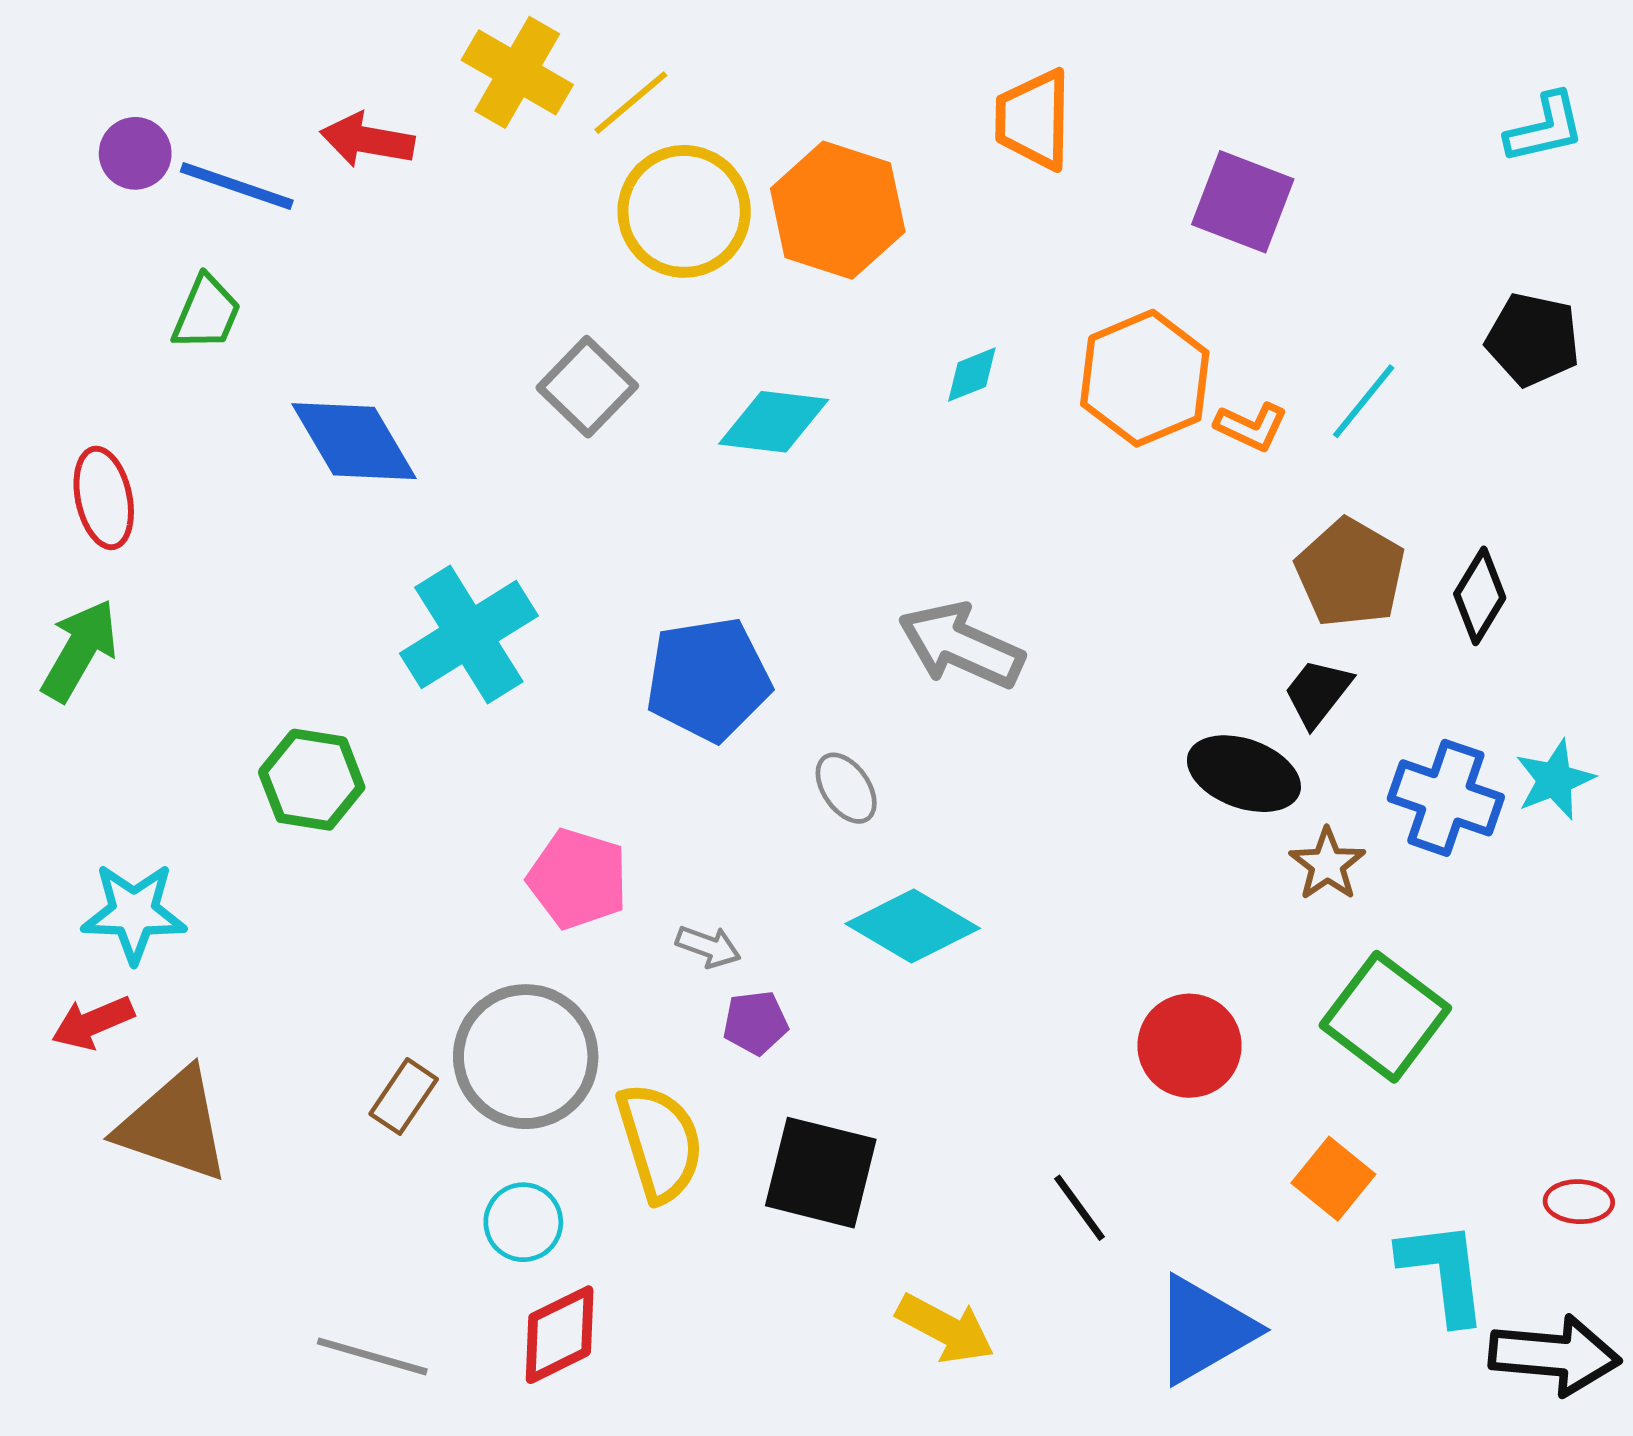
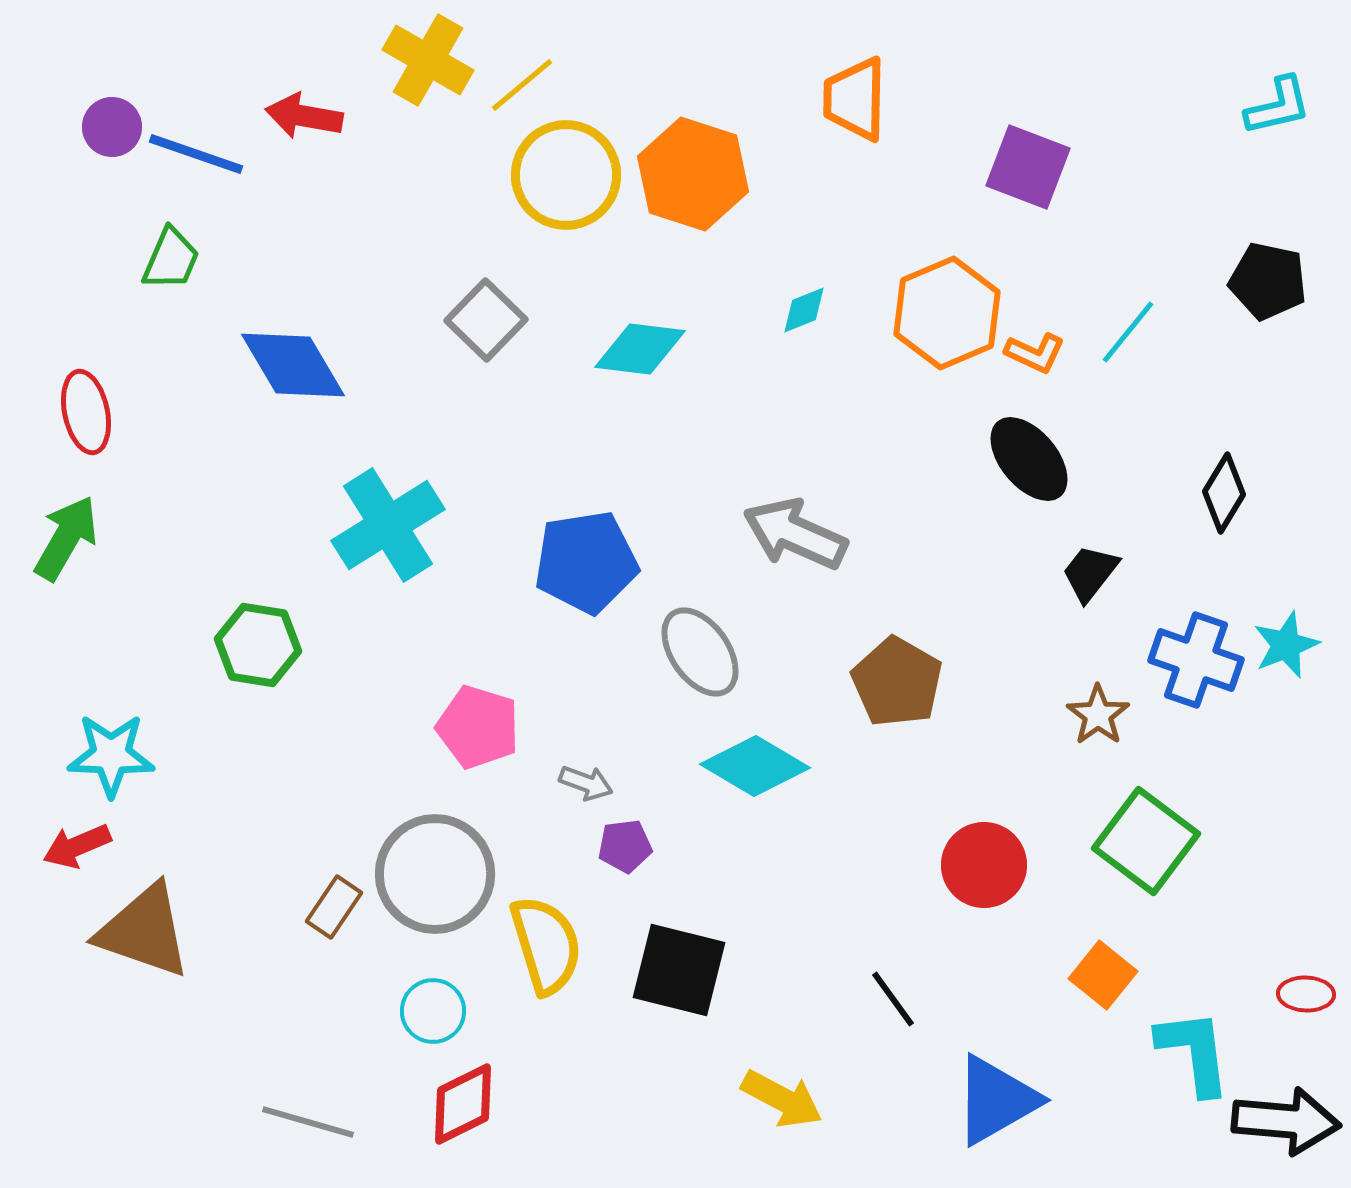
brown pentagon: (1350, 573) -> (897, 682), moved
black ellipse: (1244, 774) -> (1029, 459), moved, turned 30
gray ellipse: (846, 788) -> (700, 652), size x1.5

